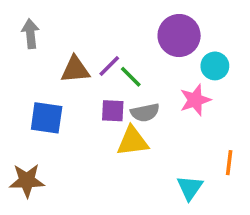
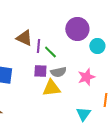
purple line: (109, 66) -> (38, 46), turned -40
brown triangle: (75, 70) -> (24, 38), moved, turned 30
pink star: (195, 100) -> (86, 77), moved

